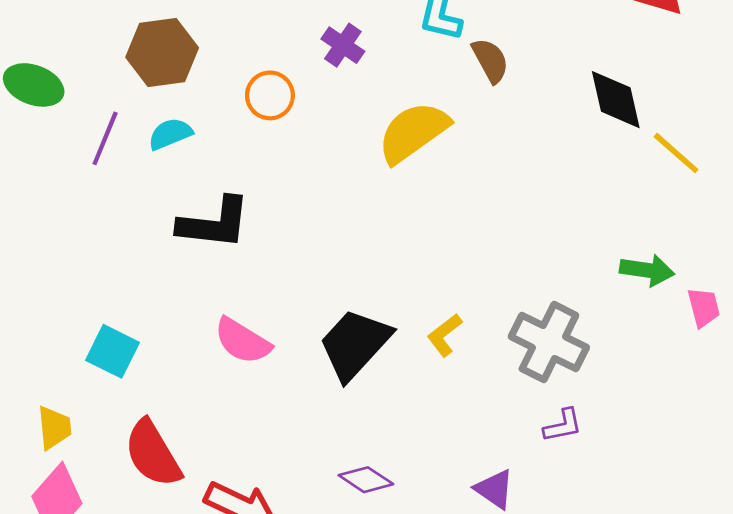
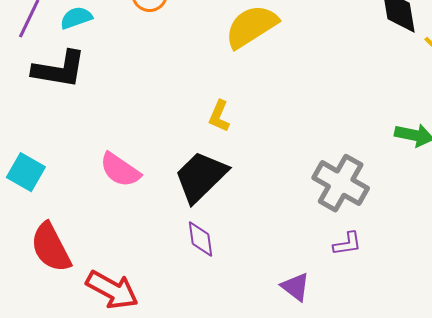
black L-shape: (214, 223) -> (59, 69), moved
yellow L-shape: (445, 335) -> (219, 116), moved, turned -32
purple diamond: (366, 480) -> (201, 239), moved, turned 45

